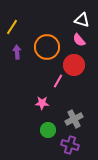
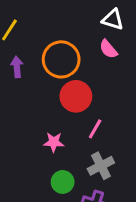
red circle: (74, 65) -> (76, 96), moved
pink line: (58, 81) -> (95, 129), moved

